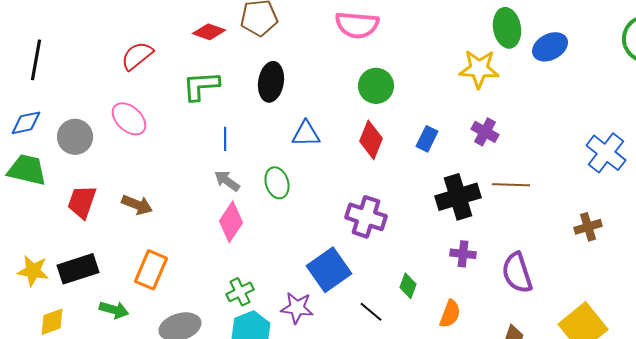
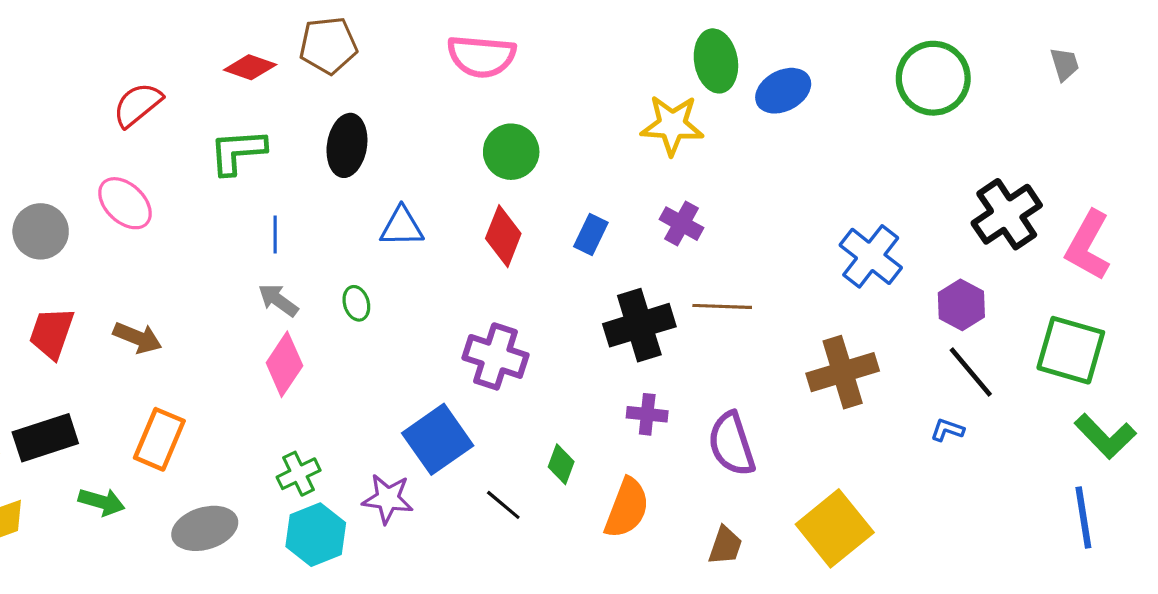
green ellipse: (277, 183) -> (356, 303), size x0.7
brown cross: (588, 227) -> (843, 372), size x1.6
orange semicircle: (450, 314) -> (627, 508), size x1.4

